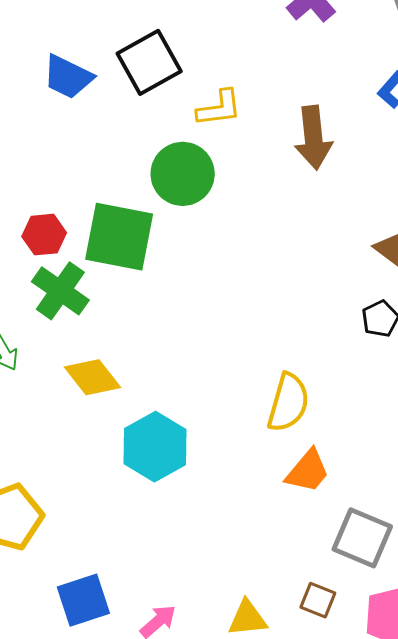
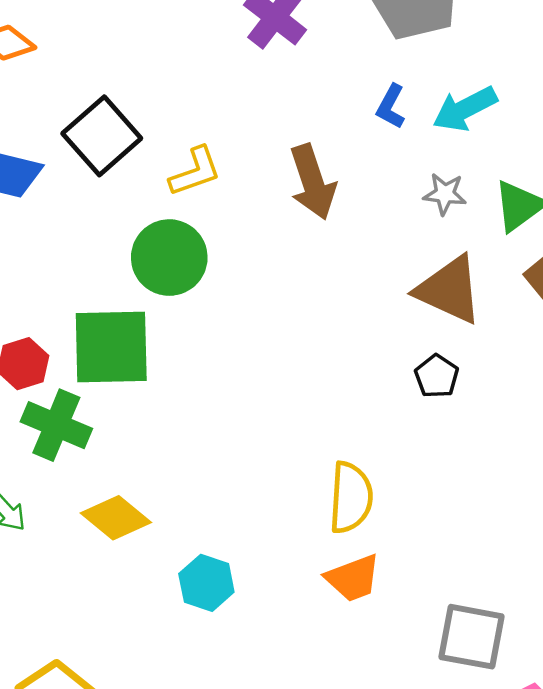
cyan hexagon: (155, 447) -> (206, 583), size x0.7
orange trapezoid: (308, 471) -> (353, 578), moved, turned 42

